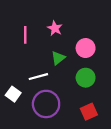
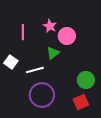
pink circle: (86, 48) -> (67, 36), moved
green circle: (86, 78) -> (86, 80), moved
white square: (13, 94) -> (11, 62), moved

